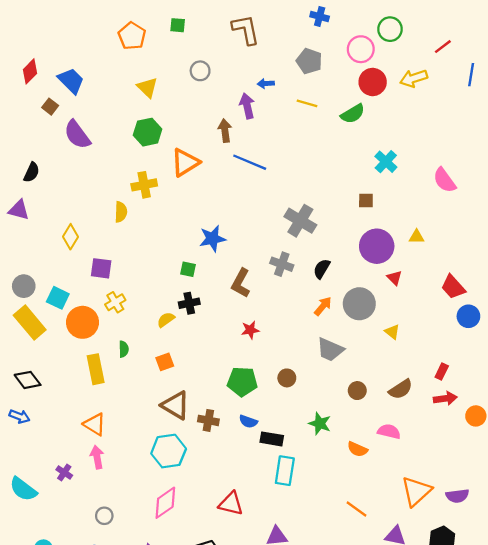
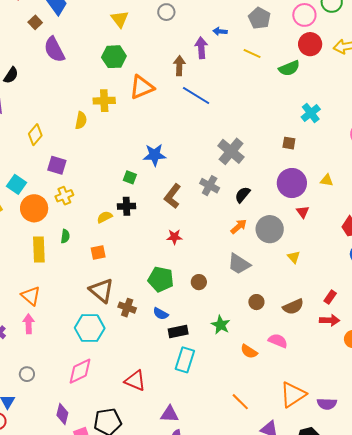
black rectangle: (272, 439) -> (178, 332), turned -30

